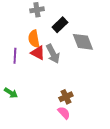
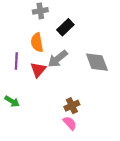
gray diamond: (83, 42) -> (97, 62), moved
red triangle: (38, 53) -> (38, 70), moved, turned 42
gray arrow: (53, 54) -> (58, 59), turned 78

